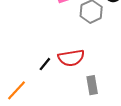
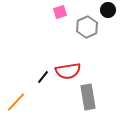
gray rectangle: (92, 85) -> (88, 97), size x1.4

